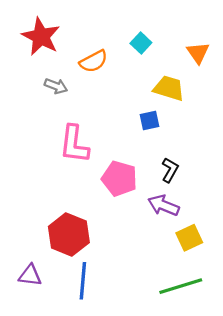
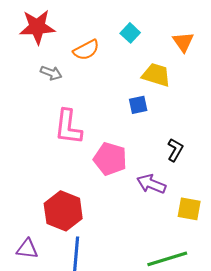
red star: (41, 37) -> (37, 27), turned -30
black L-shape: (170, 170) -> (175, 150), moved
yellow square: (189, 238) -> (189, 209), moved, turned 35

